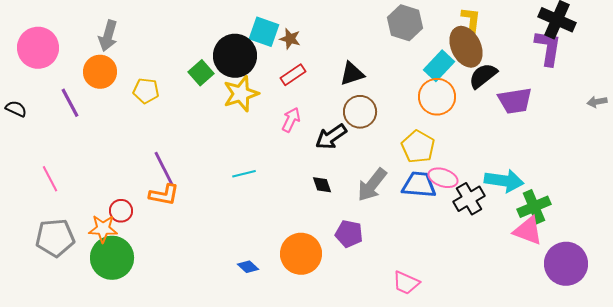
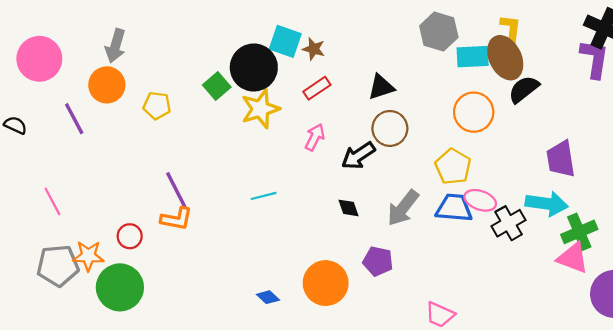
cyan rectangle: (439, 66) -> (473, 57), moved, turned 44
purple trapezoid: (515, 101) -> (561, 159), moved, turned 90
orange star: (103, 229) -> (88, 256), moved

